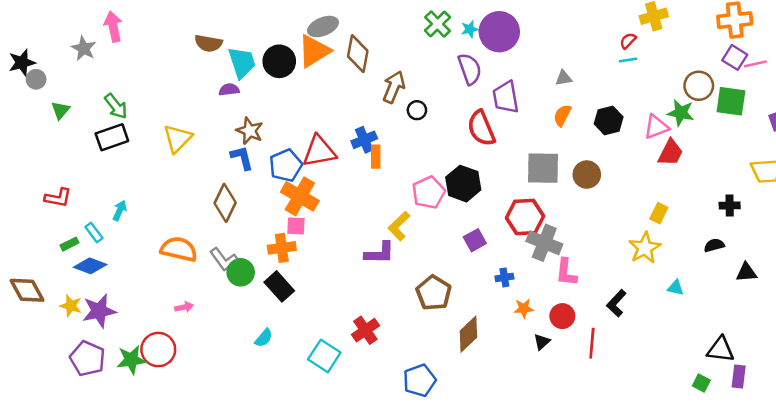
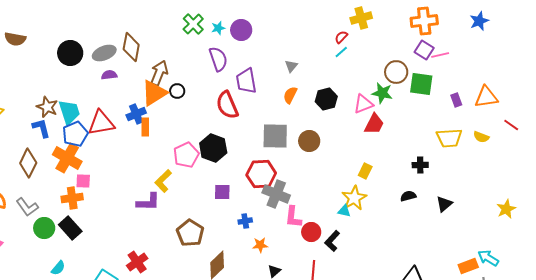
gray ellipse: (323, 27) -> (104, 53), moved
purple circle: (499, 32) -> (241, 30), size x0.7
orange triangle: (314, 51) -> (154, 93), moved
cyan line: (628, 60) -> (341, 52), turned -32
cyan trapezoid: (242, 63) -> (69, 112), moved
gray triangle: (564, 78) -> (291, 66), turned -40
purple semicircle: (229, 90) -> (109, 75), moved
orange cross: (300, 196) -> (67, 158), moved
purple square: (475, 240) -> (222, 192), turned 30
green circle: (241, 272) -> (44, 228), moved
black triangle: (746, 272) -> (444, 204), moved, turned -36
cyan triangle: (676, 288) -> (344, 211), moved
red circle: (562, 316) -> (311, 232), moved

